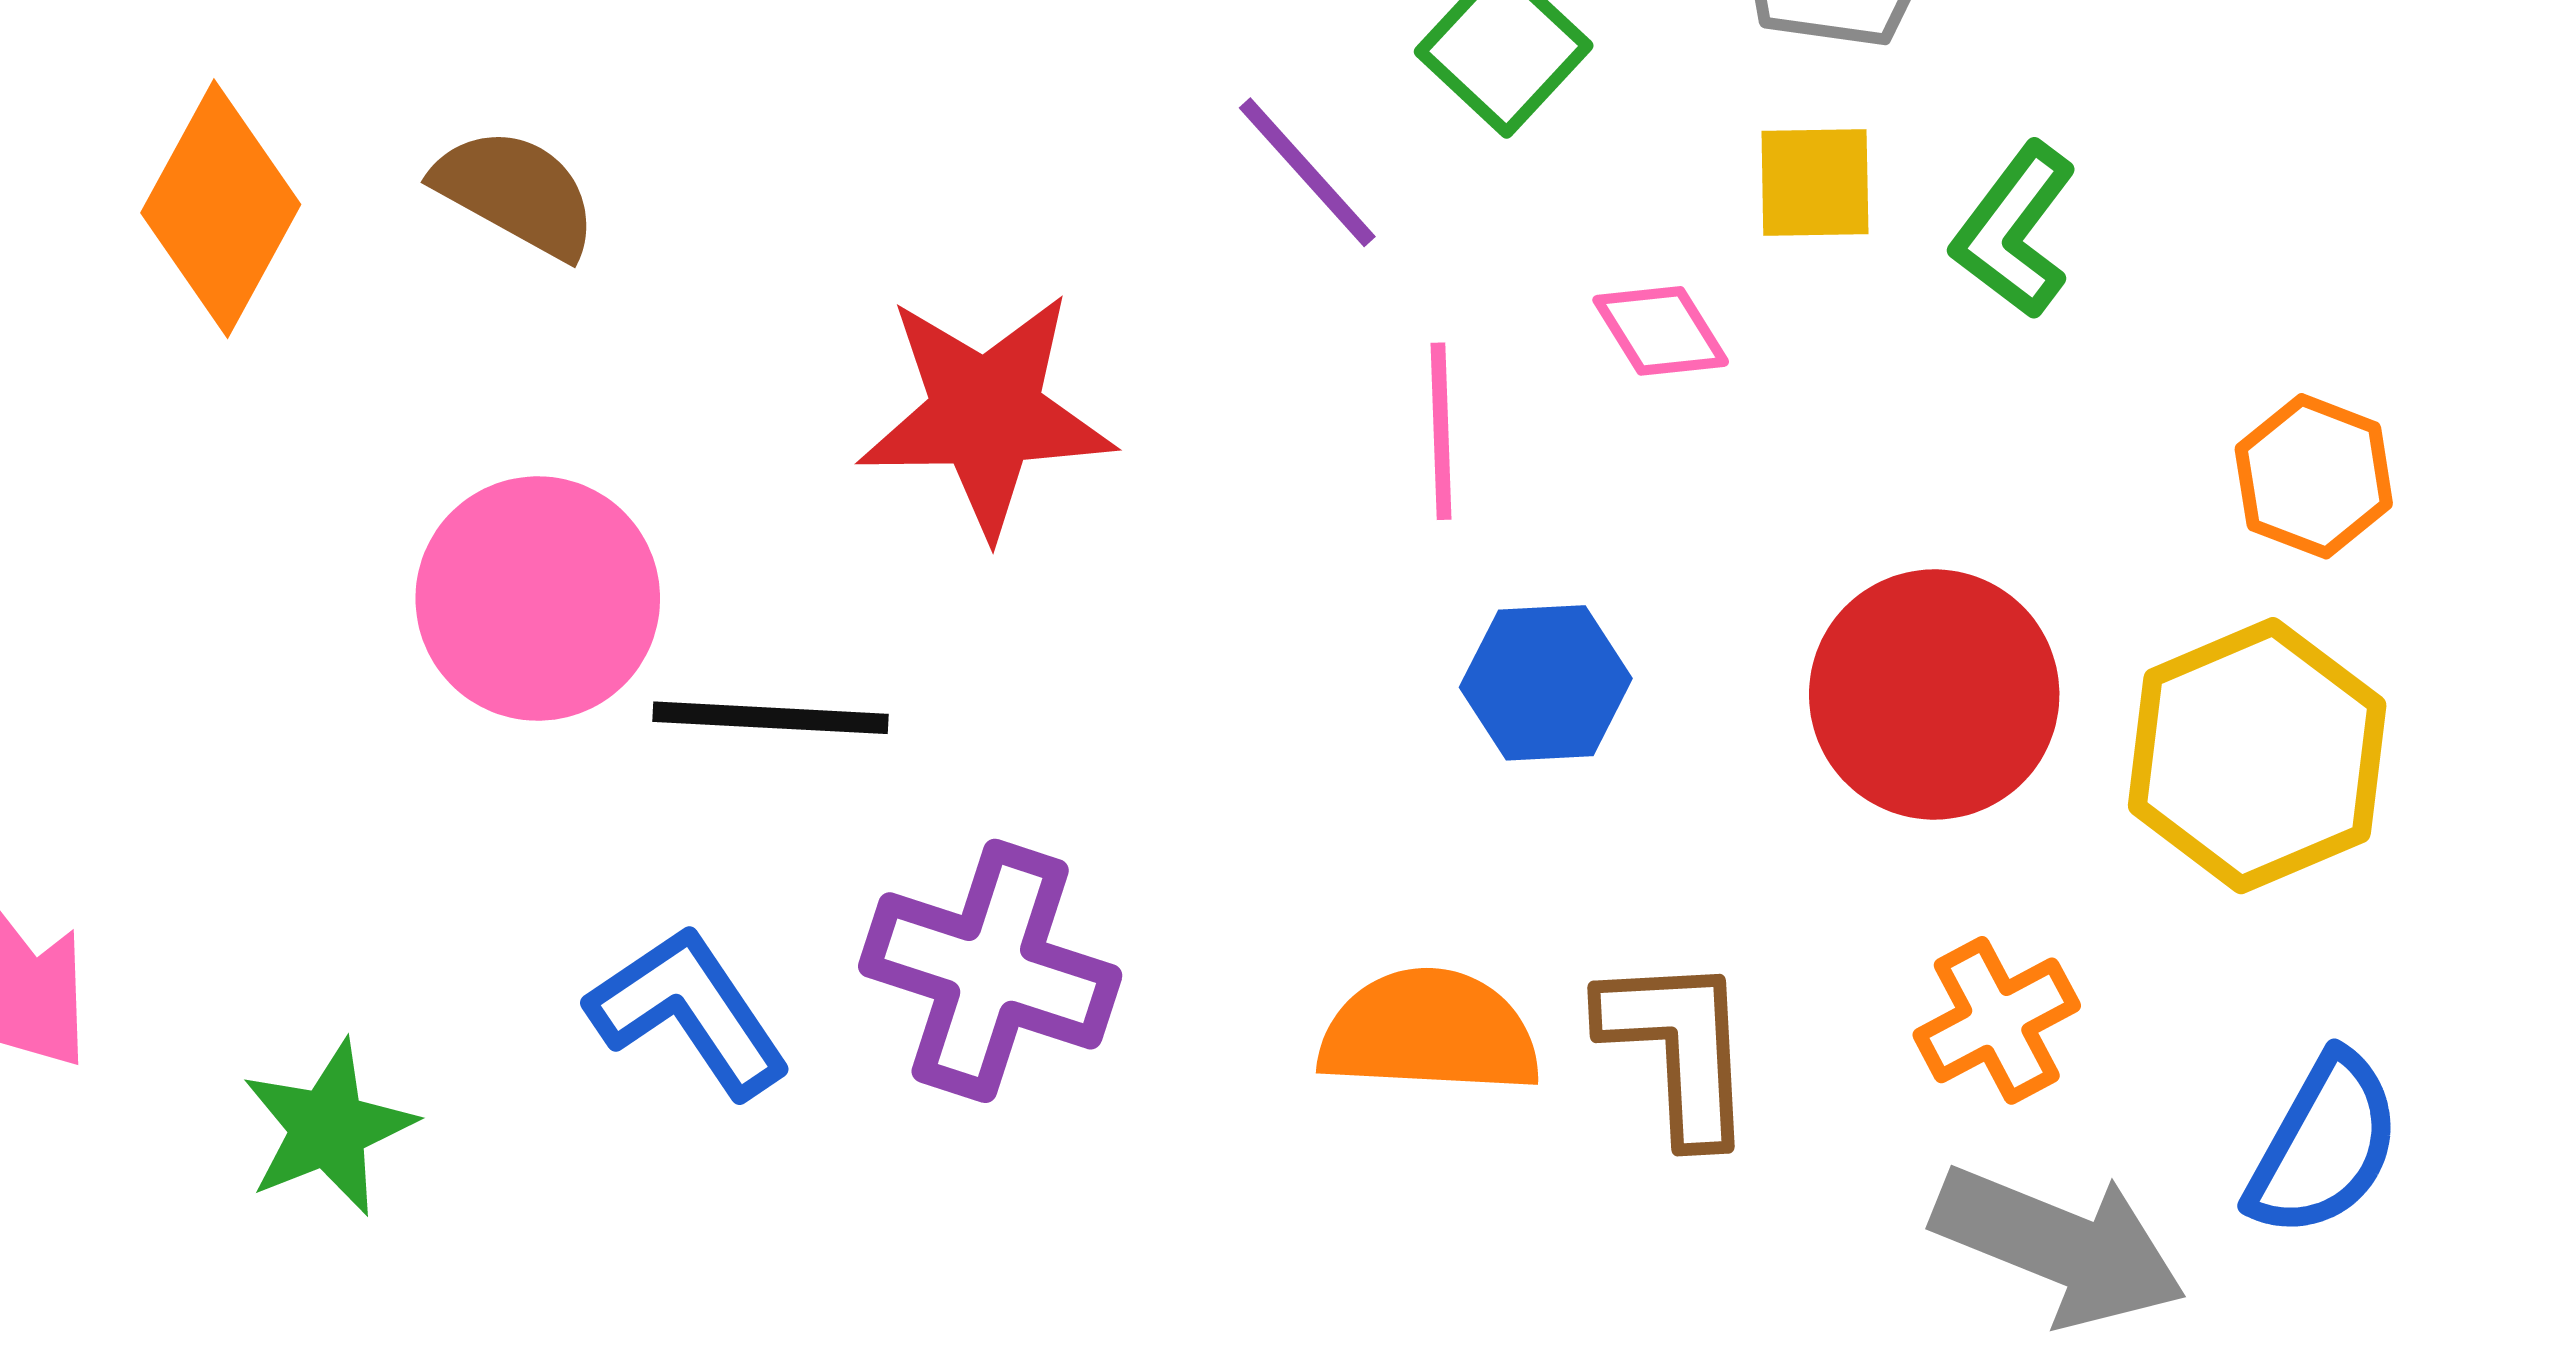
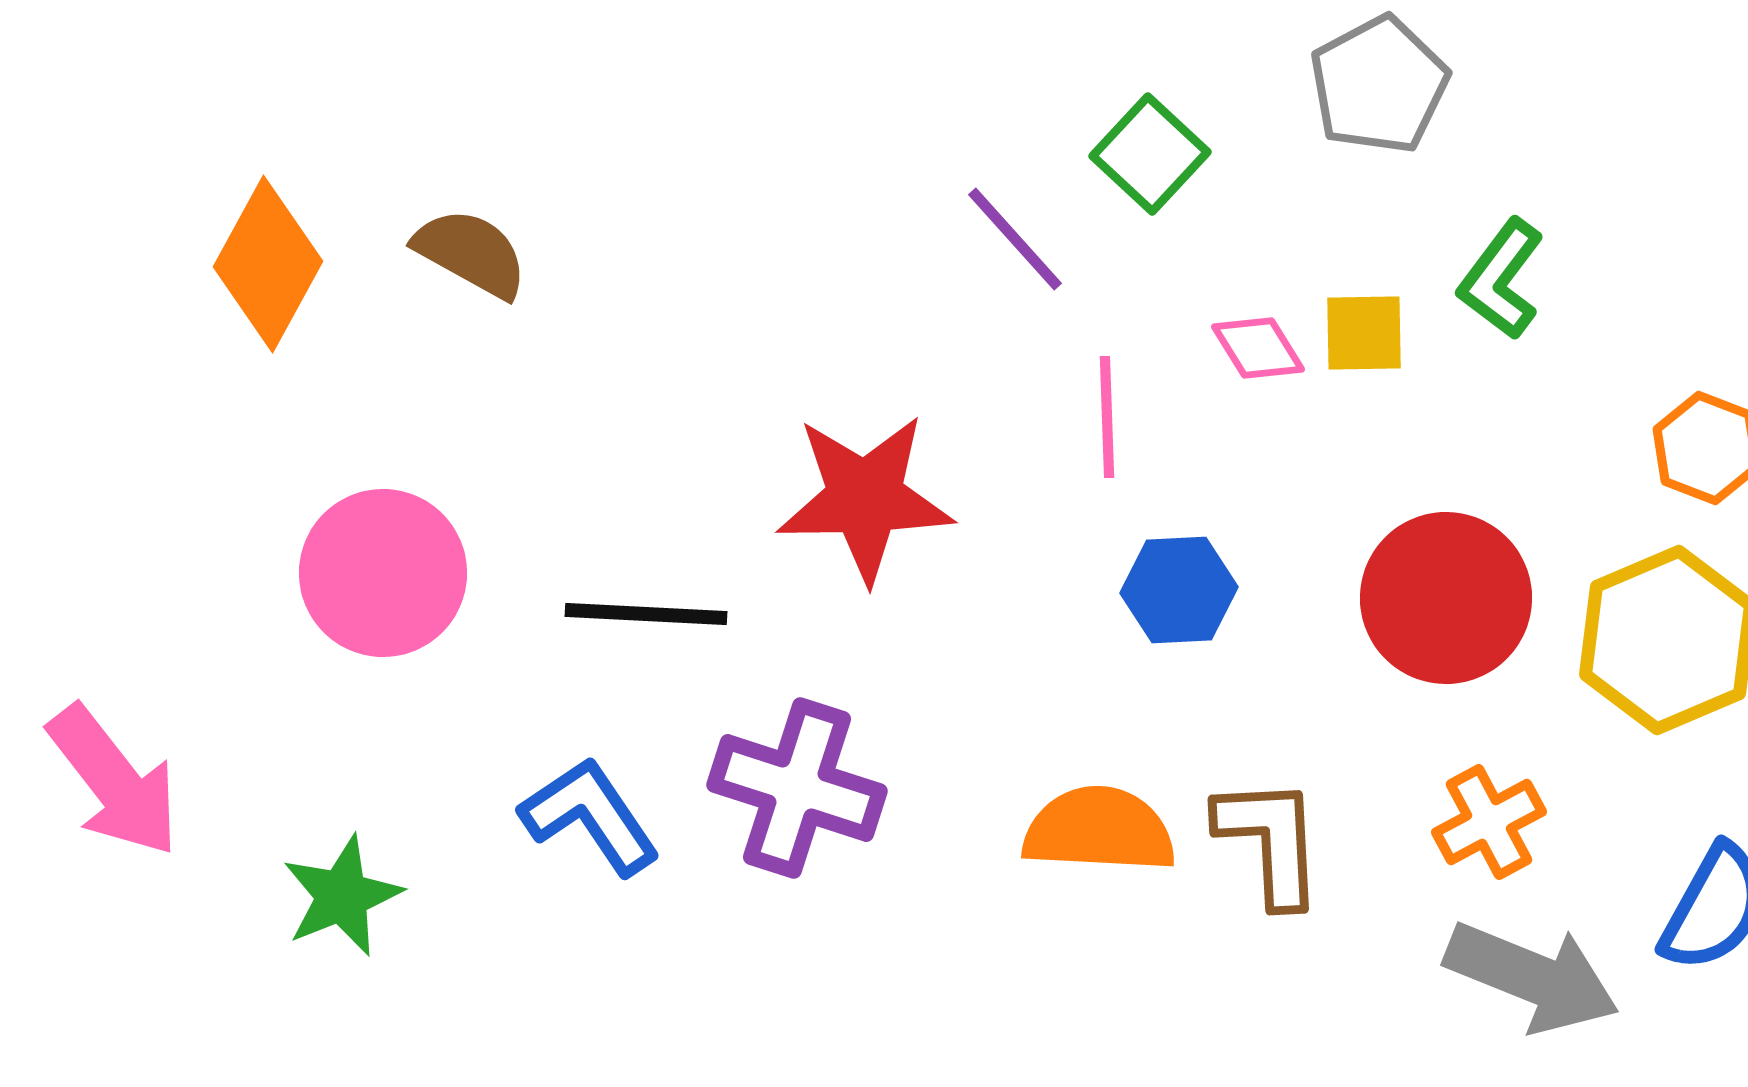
yellow square: (1815, 182) -> (1364, 333), moved
red star: (986, 414) -> (865, 498), moved
pink circle: (538, 599) -> (383, 573), moved

